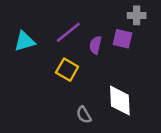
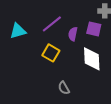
white diamond: (120, 101) -> (92, 59), moved

